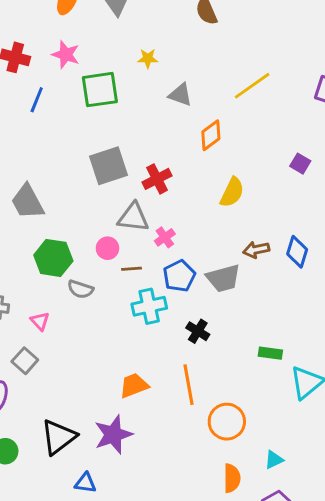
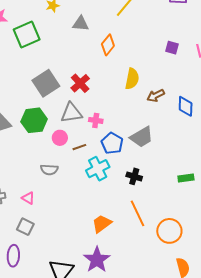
pink cross: (165, 237) -> (96, 120), turned -32
brown arrow: (256, 250) -> (156, 95), moved
green hexagon: (53, 258) -> (34, 120), moved

